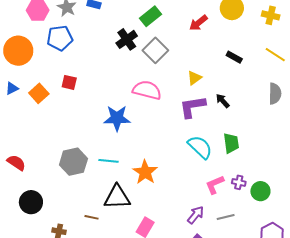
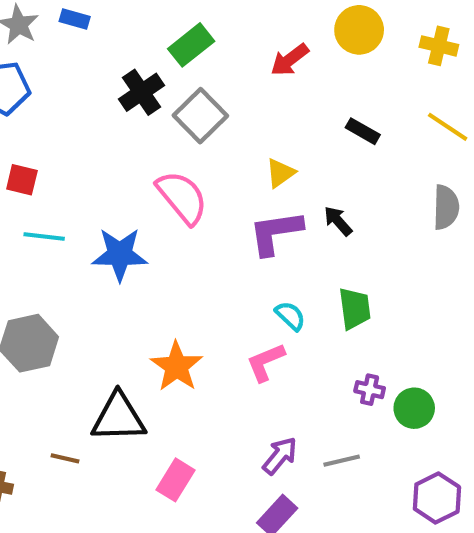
pink semicircle: (147, 90) -> (182, 197), turned 36
cyan semicircle: (200, 147) -> (290, 316), size x0.6
cyan line: (108, 161) -> (44, 236), moved
pink L-shape: (215, 185) -> (266, 362), moved

